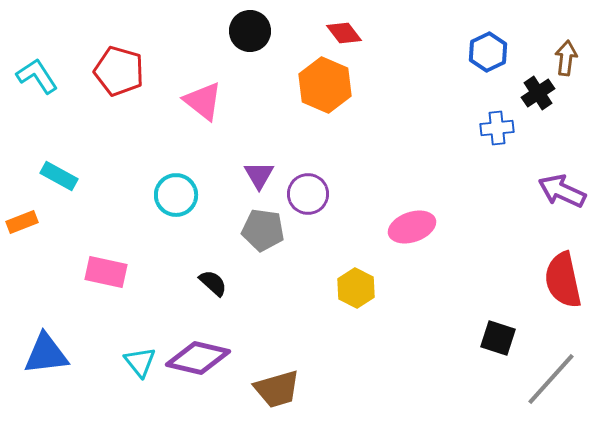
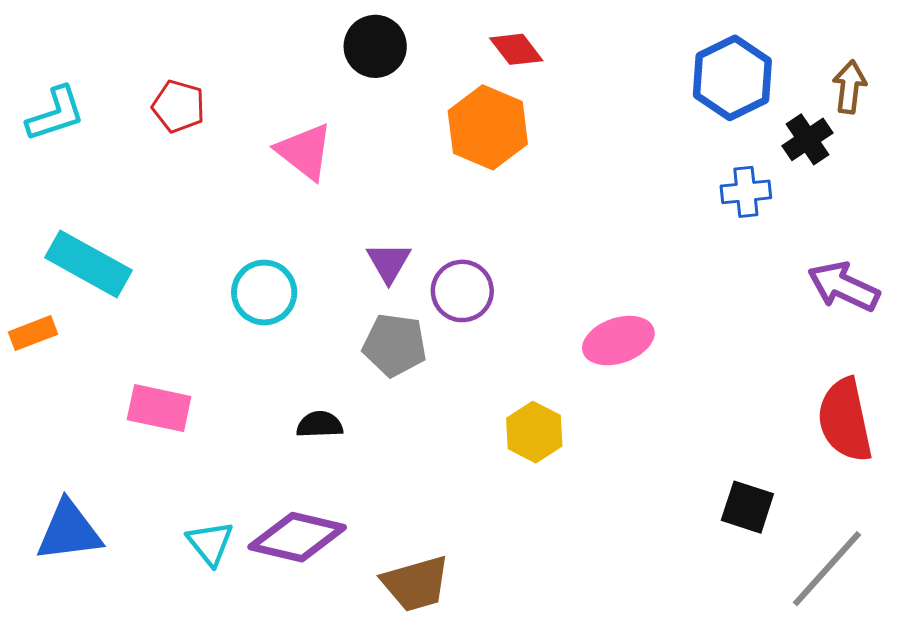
blue hexagon: (488, 52) -> (732, 78), size x1.4
red pentagon: (119, 71) -> (179, 106), size x0.7
cyan L-shape: (37, 76) -> (56, 114), turned 105
cyan rectangle: (59, 176) -> (89, 264), size x1.5
black semicircle: (213, 283) -> (320, 425), turned -44

